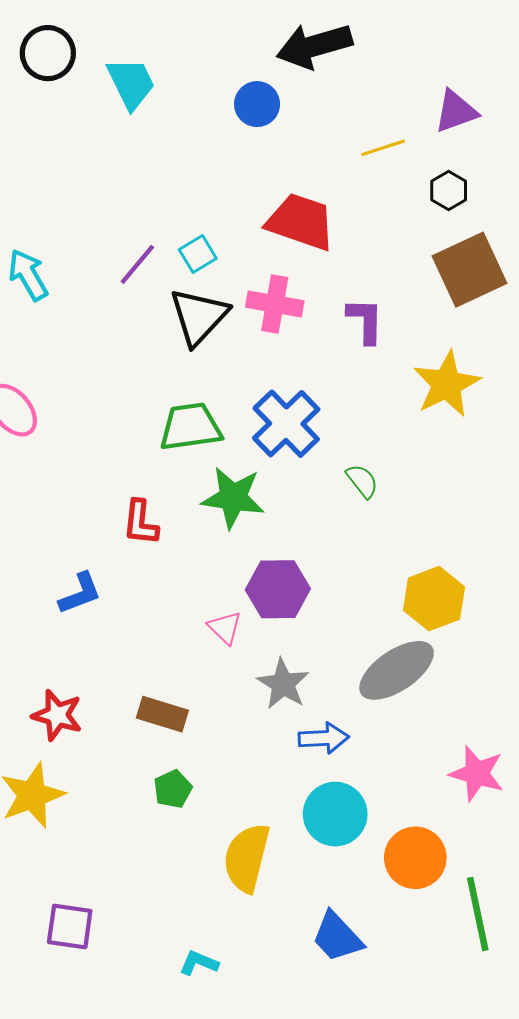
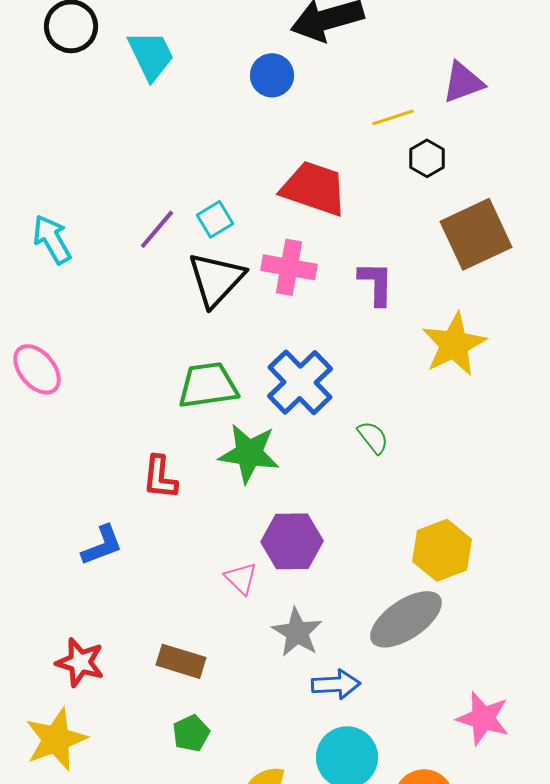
black hexagon: (449, 191) -> (427, 158), moved

